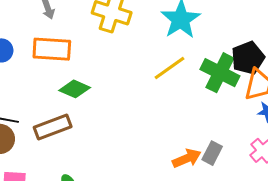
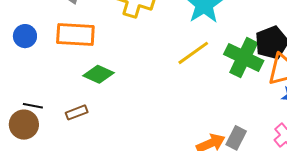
brown rectangle: (53, 127) -> (77, 112), size x0.6

